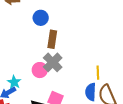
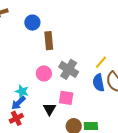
gray cross: (53, 62) -> (69, 69), moved
yellow line: (98, 73) -> (101, 62), turned 56

